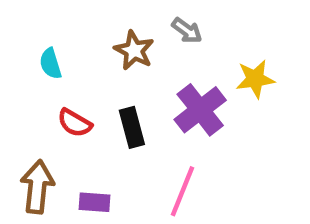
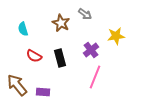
purple cross: (200, 110) -> (91, 50), size x0.7
brown arrow: (37, 187) -> (17, 85), turned -45
pink line: (183, 191) -> (95, 77), moved

